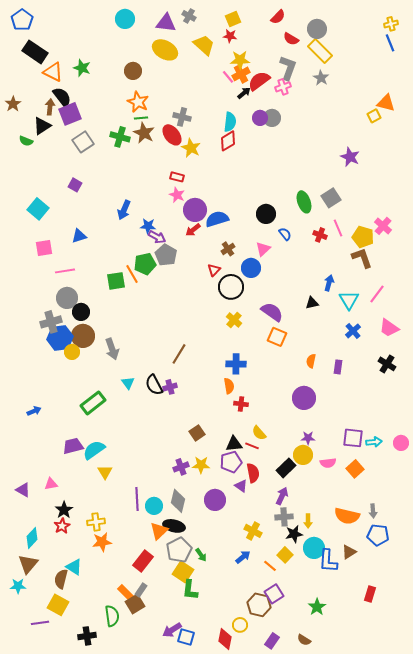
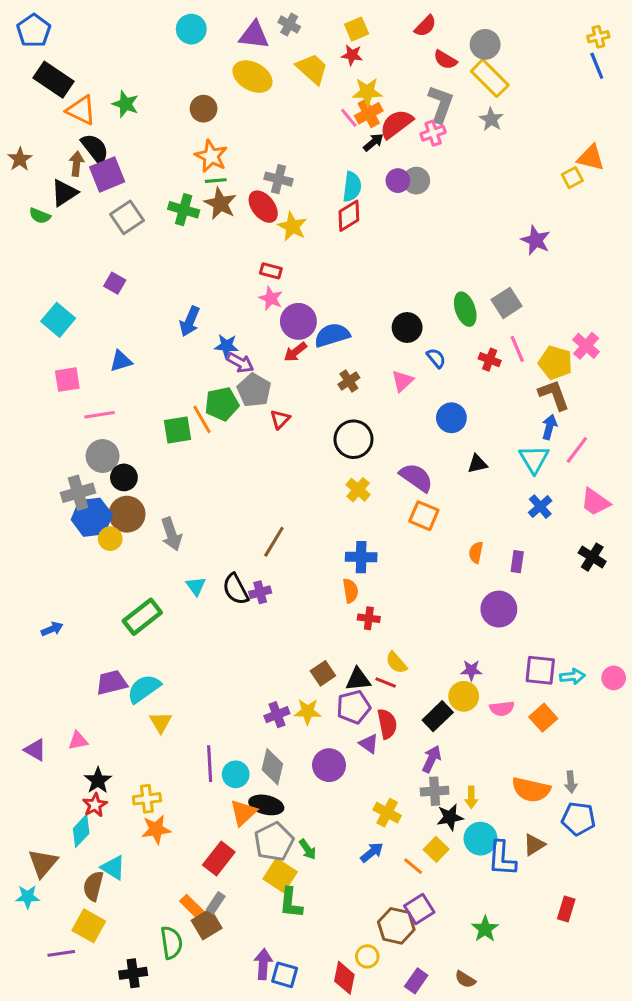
blue circle: (251, 268) -> (451, 418), moved
red triangle: (214, 270) -> (280, 419), moved
blue arrow: (329, 283) -> (549, 427), moved
purple circle: (304, 398) -> (499, 609), moved
brown square: (197, 433) -> (323, 673), moved
cyan diamond: (32, 538) -> (81, 831), moved
purple arrow: (172, 630) -> (263, 964), turned 126

